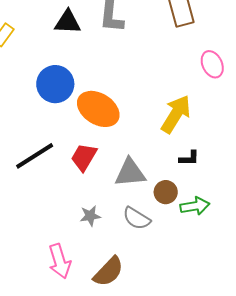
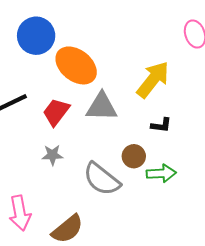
gray triangle: (130, 173) -> (102, 107), moved
gray star: (90, 216) -> (52, 155), moved
gray semicircle: (137, 218) -> (102, 179), size x1.4

